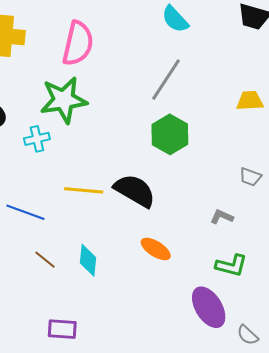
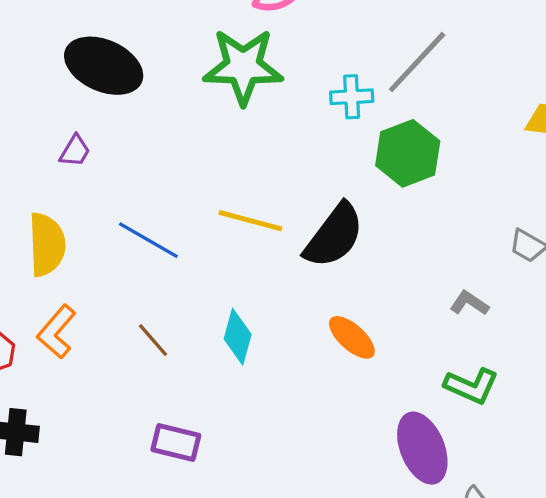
cyan cross: (37, 139) -> (352, 97), moved
black semicircle: (135, 191) -> (334, 236), turned 87
brown line: (45, 260) -> (153, 340), moved

